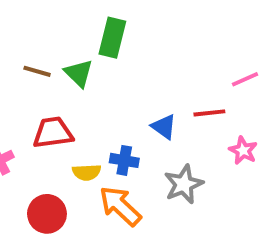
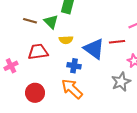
blue triangle: (164, 127) -> (94, 49), size x1.6
yellow semicircle: (87, 172) -> (66, 40), moved
gray star: (184, 184) -> (121, 82), moved

